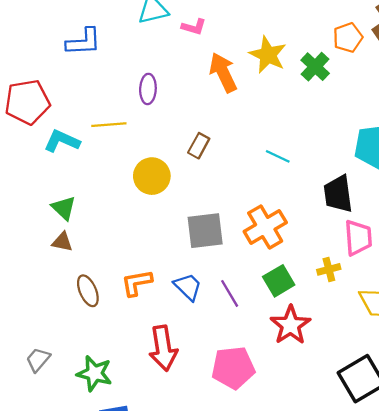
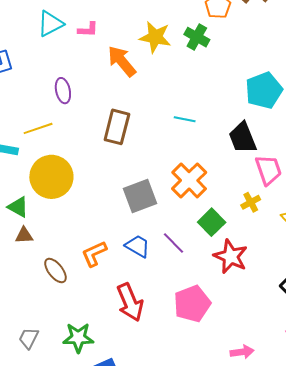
brown rectangle: (199, 146) -> (117, 127), size x1.6
yellow circle: (152, 176) -> (51, 177), moved, size x1.4

